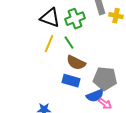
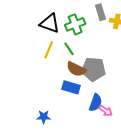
gray pentagon: (105, 79) -> (93, 69), moved
blue semicircle: (95, 96) -> (95, 103), turned -48

